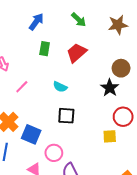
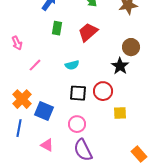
cyan semicircle: (60, 87) -> (72, 65), turned -40
red circle: (123, 117) -> (103, 91), moved
pink circle: (54, 153) -> (77, 124), moved

